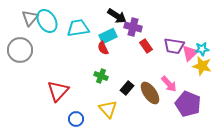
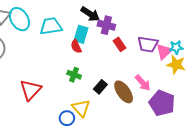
cyan rectangle: (108, 36) -> (81, 34), turned -48
blue circle: (76, 119) -> (67, 118), moved

